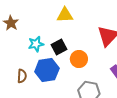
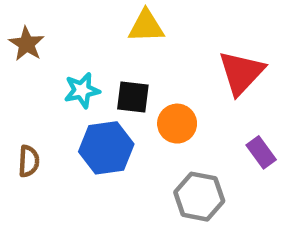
black square: (59, 47) -> (133, 97), turned 35
brown semicircle: (22, 76) -> (29, 161), moved

